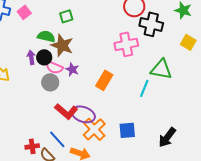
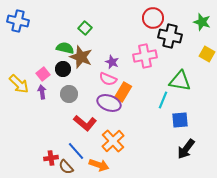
pink square: (24, 12) -> (43, 74), moved
green square: (66, 16) -> (85, 28), turned -32
purple arrow: (31, 57) -> (42, 92), moved
pink semicircle: (54, 67) -> (108, 79), moved
purple star: (72, 69) -> (112, 62), moved
purple ellipse: (83, 114) -> (109, 103), moved
blue square: (127, 130) -> (180, 120), moved

